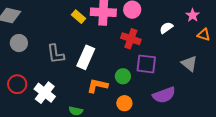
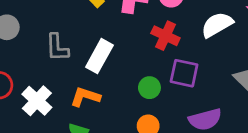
white semicircle: (166, 28) -> (217, 25), size x1.6
orange L-shape: (97, 86) -> (85, 97), moved

